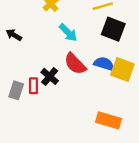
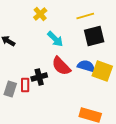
black square: (113, 29) -> (94, 36), turned -35
black cross: (50, 76) -> (39, 77), turned 35

